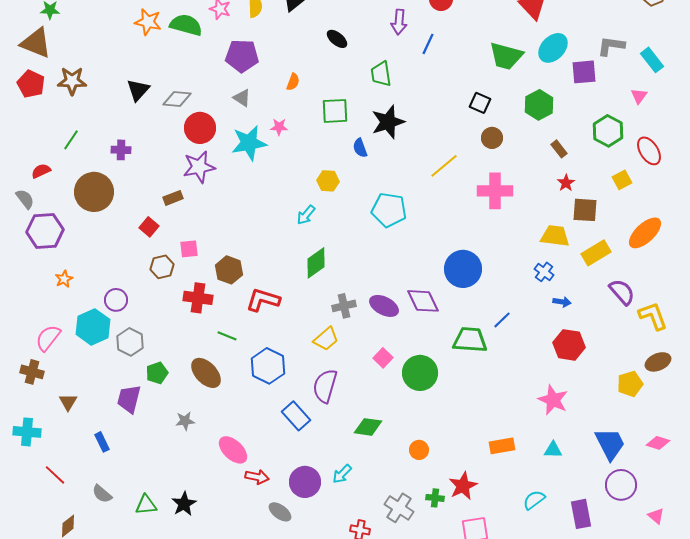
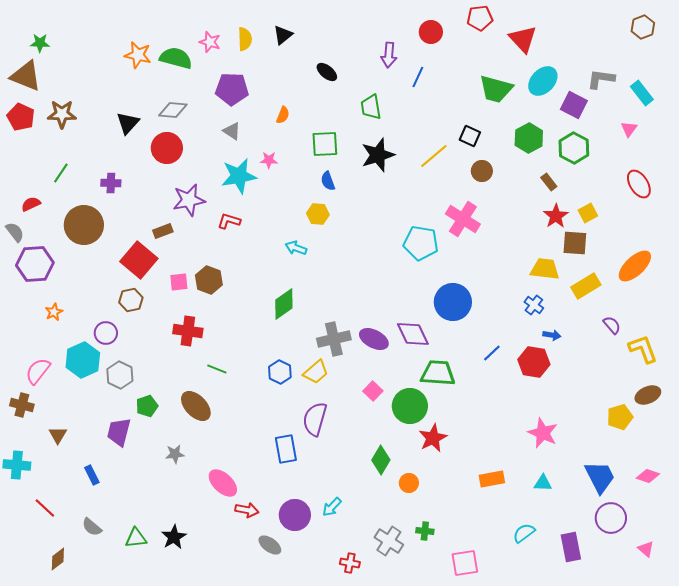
purple square: (584, 72) -> (574, 105), turned 32
gray diamond: (177, 99) -> (173, 110), moved
red circle: (200, 128) -> (167, 148), moved
green hexagon: (608, 131) -> (574, 148), moved
blue semicircle: (360, 148) -> (328, 181), moved
yellow line: (444, 166) -> (434, 156), moved
yellow square: (622, 180) -> (588, 213), moved
red star: (566, 183) -> (556, 216), size x1.4
pink cross: (495, 191) -> (463, 219), moved, turned 32
cyan pentagon: (389, 210) -> (421, 243), moved
cyan arrow: (306, 215) -> (296, 248), turned 70
red square: (149, 227) -> (139, 260), size x1.8
green diamond: (316, 263) -> (284, 304), moved
brown hexagon: (162, 267) -> (131, 300), moved
brown hexagon: (229, 270) -> (209, 280), moved
purple semicircle: (622, 292) -> (612, 325), size x0.7
red L-shape: (263, 300) -> (229, 221), moved, size x0.7
gray cross: (344, 306) -> (334, 339), size x1.4
green trapezoid: (470, 340) -> (438, 373), moved
red hexagon: (569, 345) -> (534, 362), moved
blue hexagon: (268, 366) -> (280, 372), moved, size x0.7
blue rectangle: (296, 416) -> (286, 449), turned 32
green diamond: (368, 427) -> (381, 460), moved, turned -68
red star: (463, 486) -> (433, 438), moved

